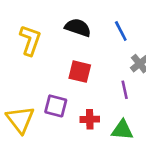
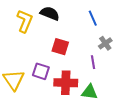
black semicircle: (78, 27) -> (50, 13), moved
red cross: (90, 119) -> (66, 83), size x1.6

